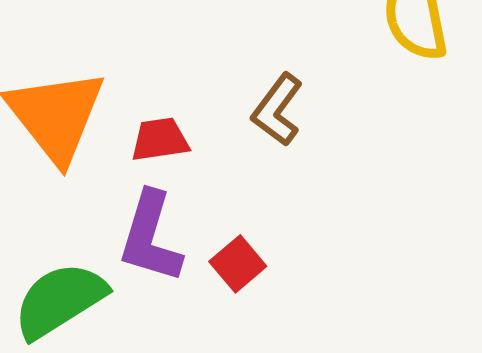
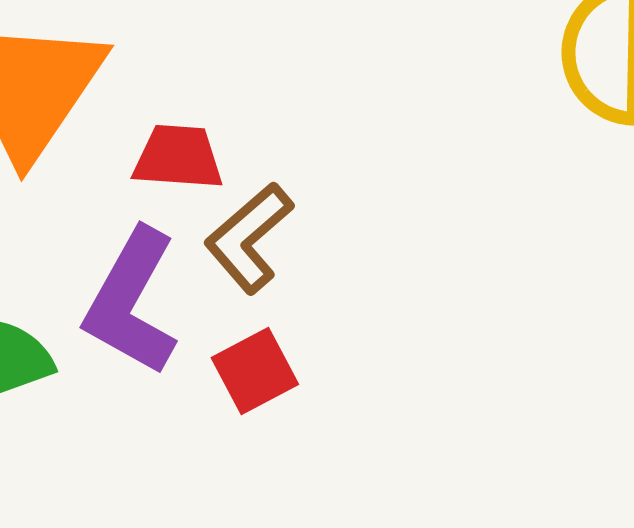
brown L-shape: (277, 110) -> (249, 238), moved

